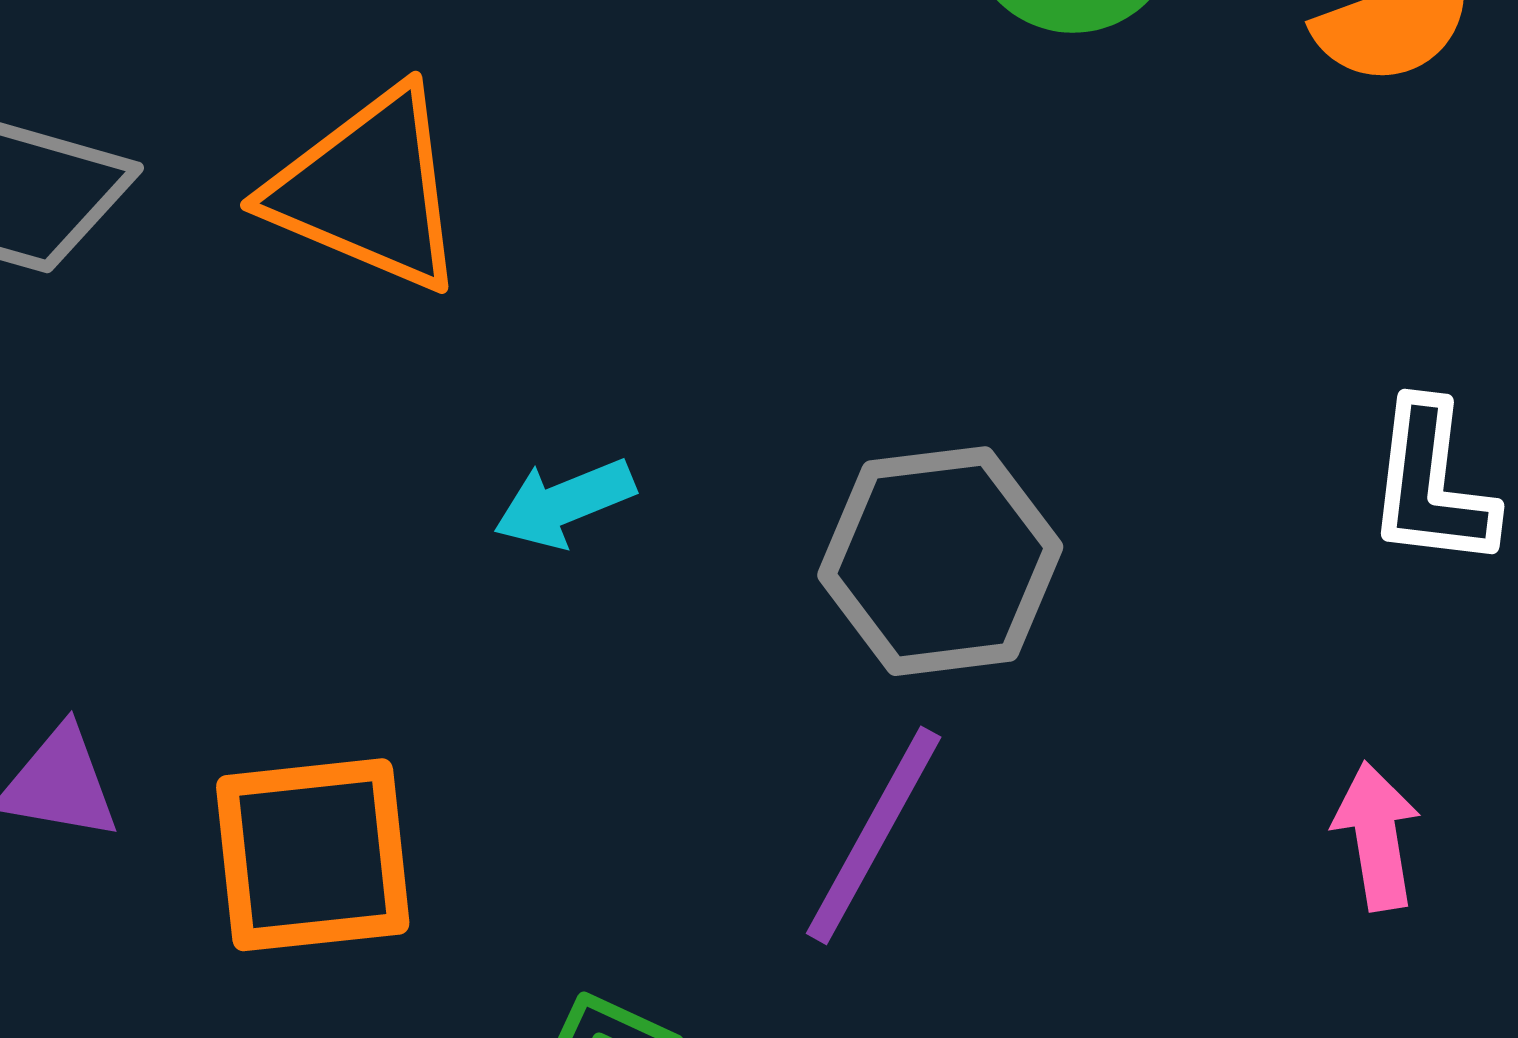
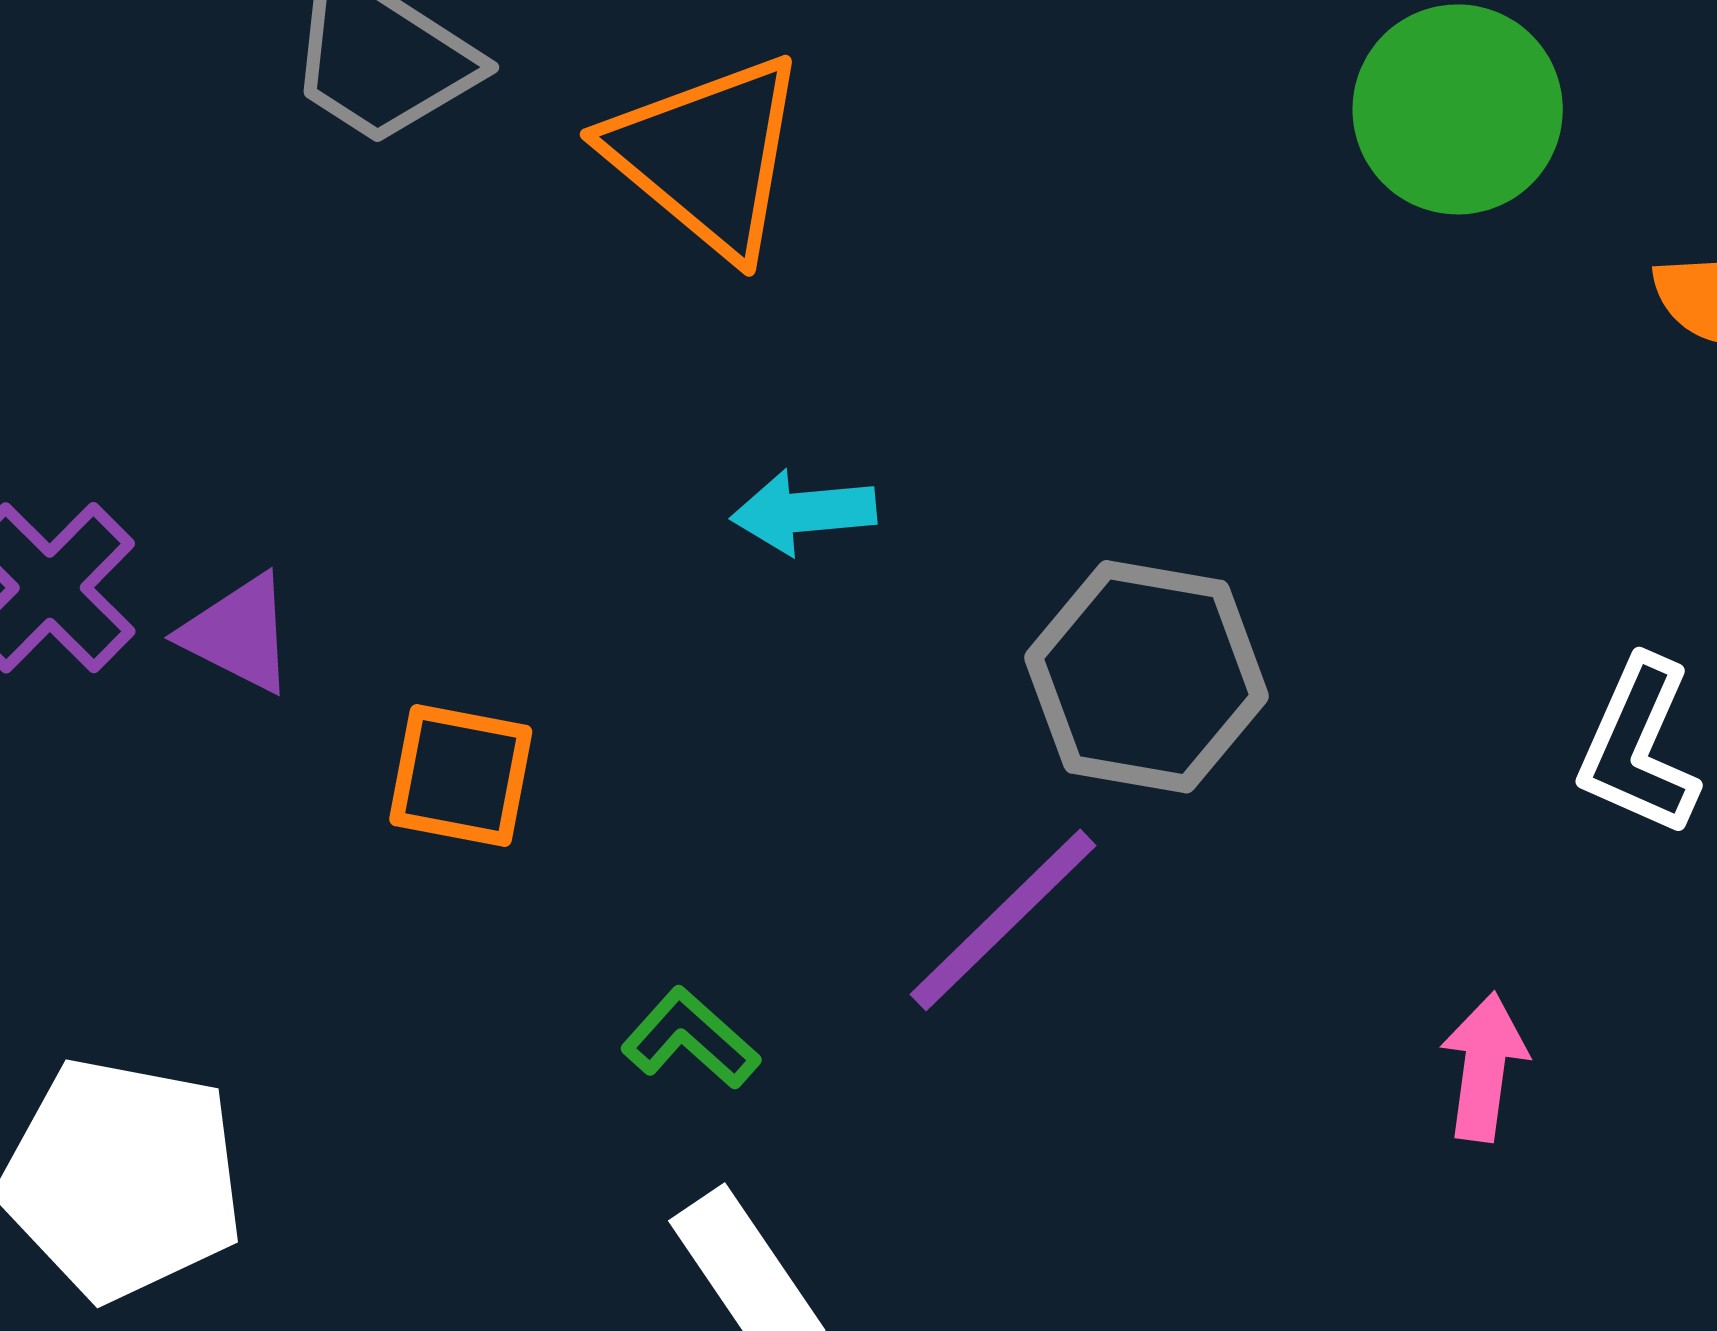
orange square: (313, 855) -> (461, 775), size x0.7

